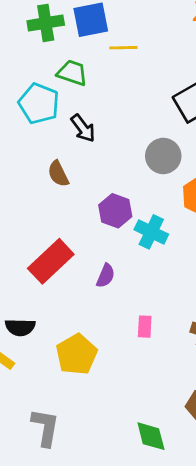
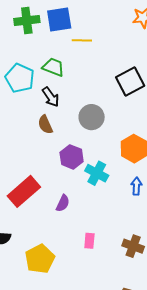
green trapezoid: (72, 73) -> (53, 67), moved
gray circle: (163, 156) -> (92, 117), moved
brown semicircle: (58, 174) -> (45, 125), moved

